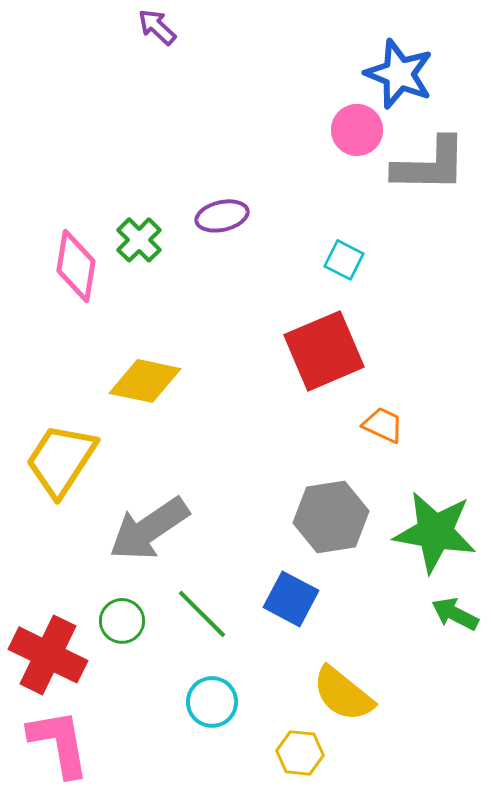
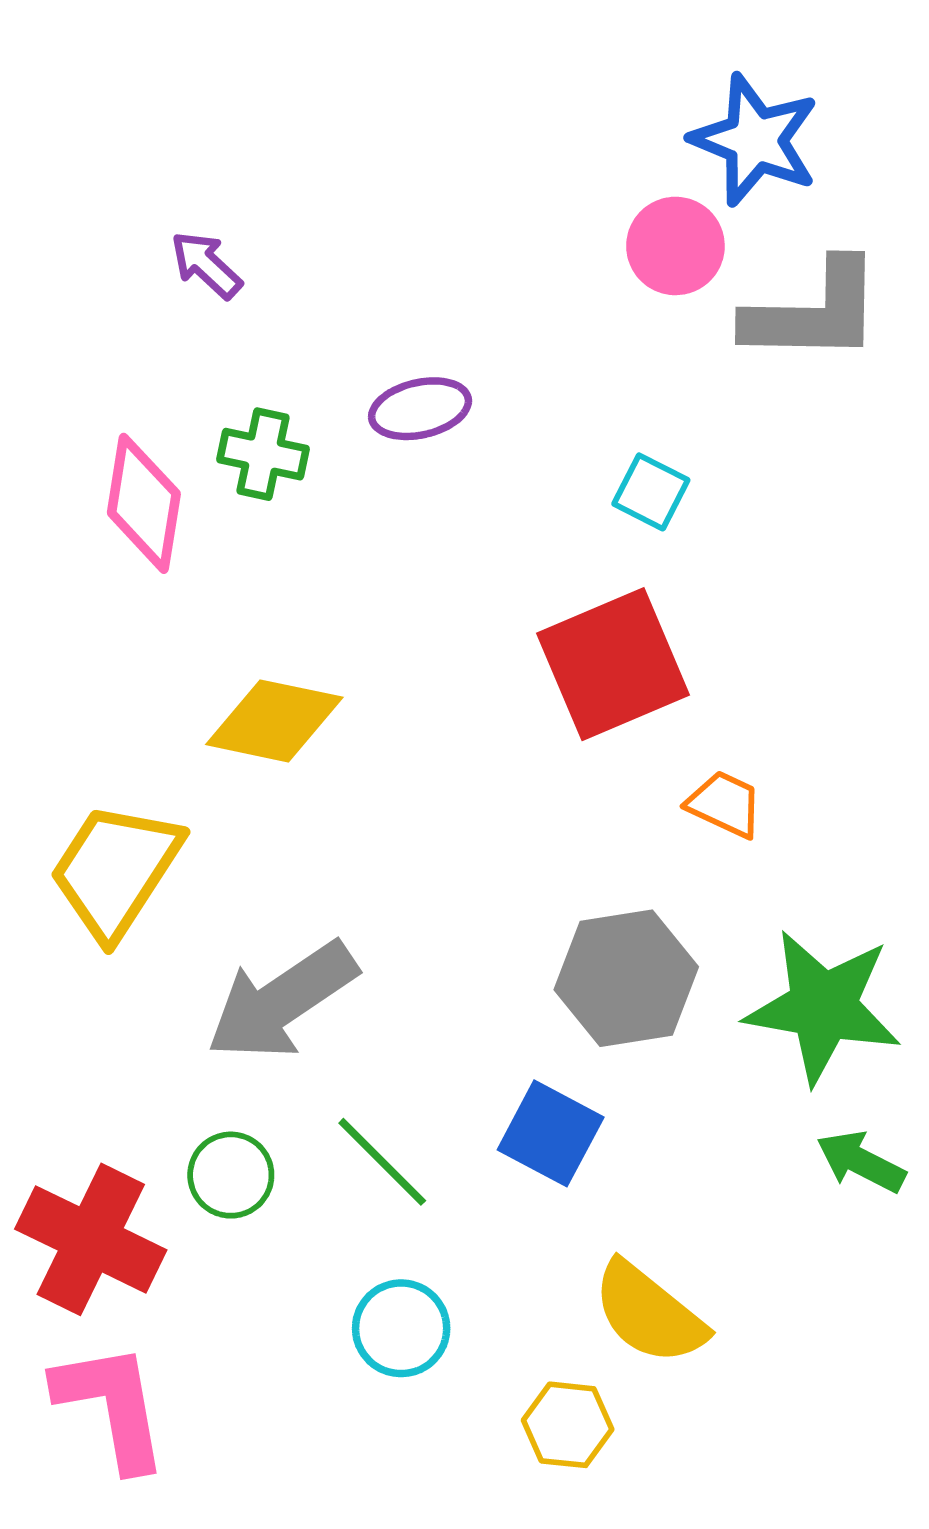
purple arrow: (157, 27) -> (206, 265), moved
green cross: (139, 240) -> (263, 454), turned -33

